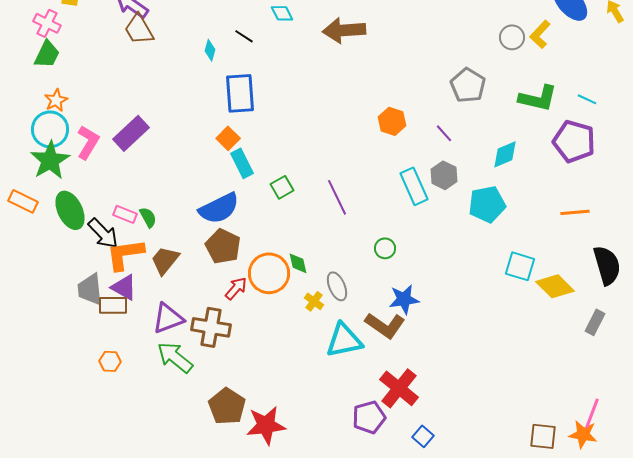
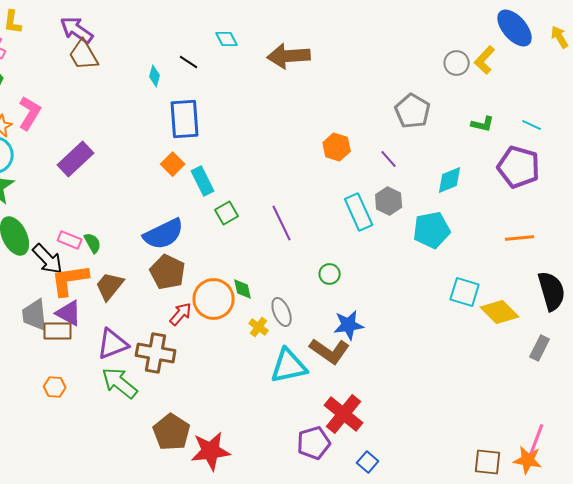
green L-shape: (538, 98) -> (483, 124), size x0.6
pink L-shape: (88, 142) -> (30, 113), moved
cyan rectangle: (242, 163) -> (203, 181), moved

